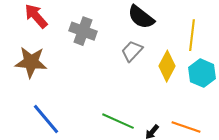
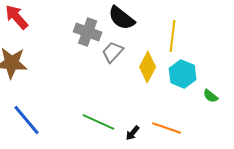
gray cross: (83, 31) -> (88, 32), moved

